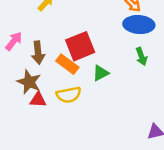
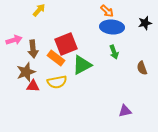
pink arrow: (14, 41) -> (14, 40), turned 35
green triangle: (101, 73) -> (82, 65), size x1.5
brown star: (29, 82) -> (26, 72), turned 30

